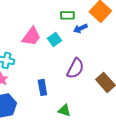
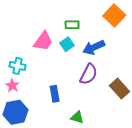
green rectangle: (67, 15) -> (72, 25), moved
blue arrow: (80, 28) -> (94, 47), moved, size x1.5

